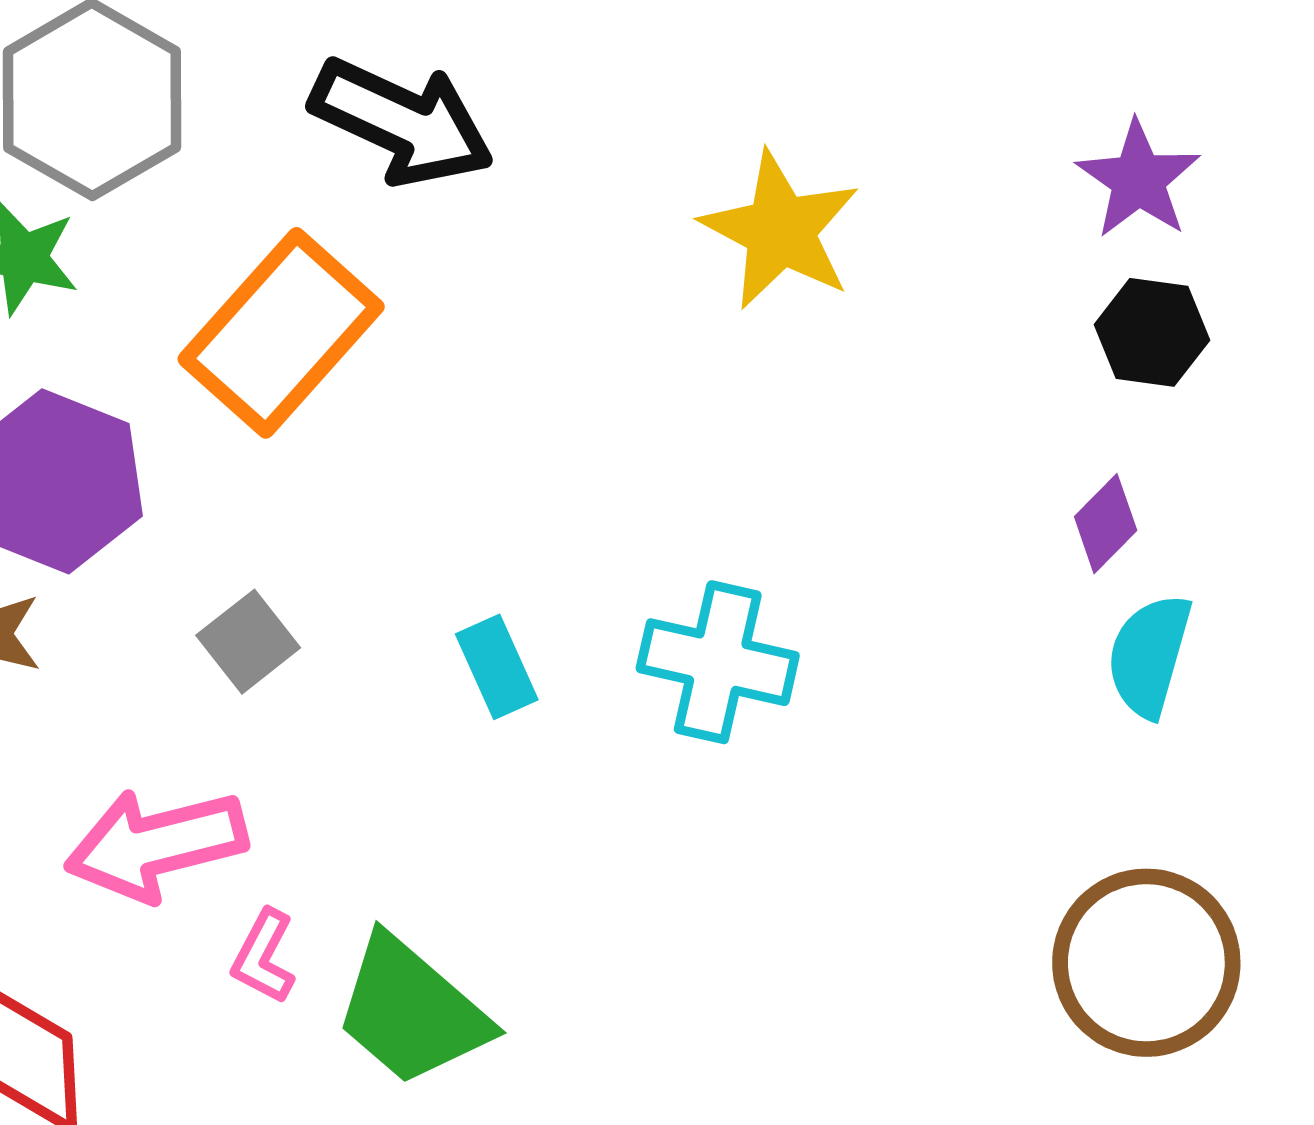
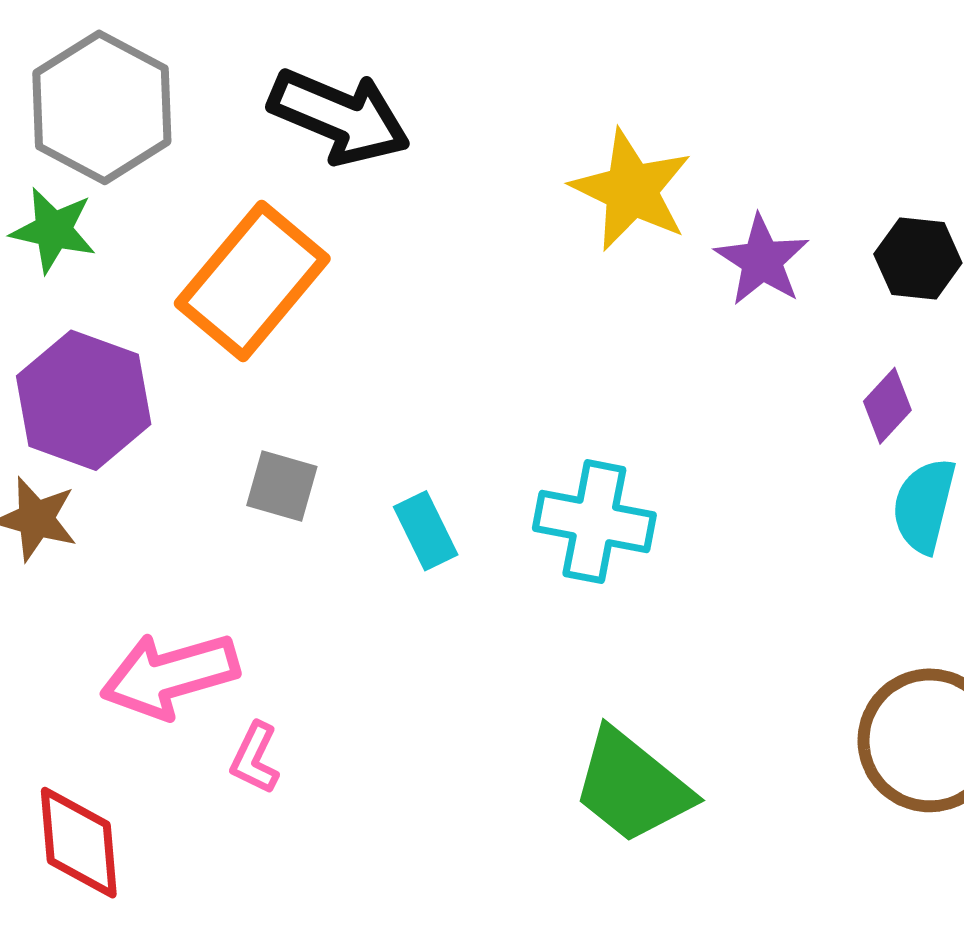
purple star: (1138, 179) -> (762, 260), moved
gray square: (248, 642) -> (282, 486), moved, turned -34
green trapezoid: (412, 1011) -> (632, 786), moved

